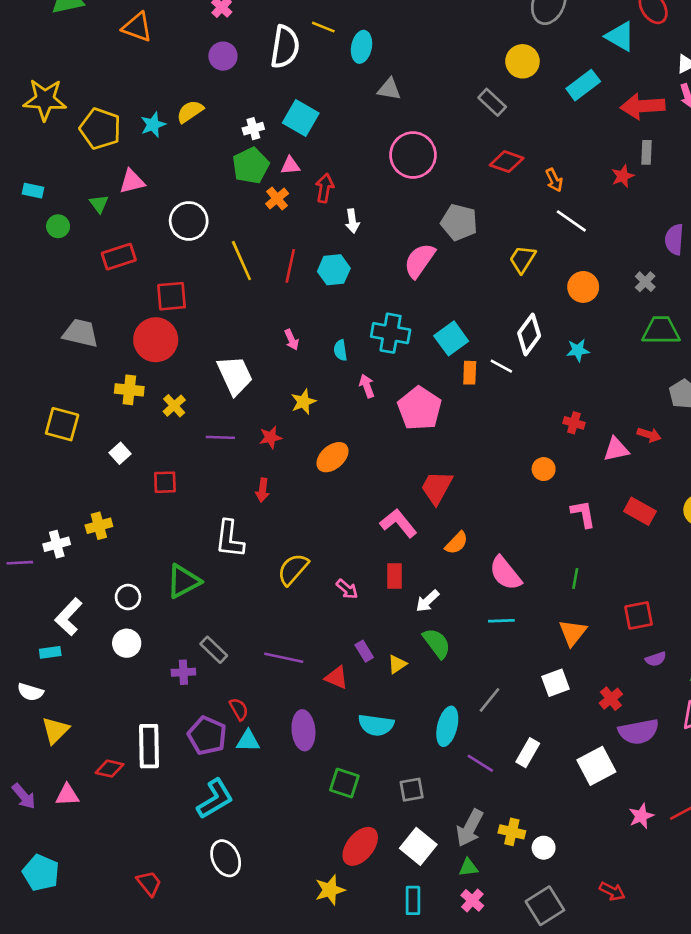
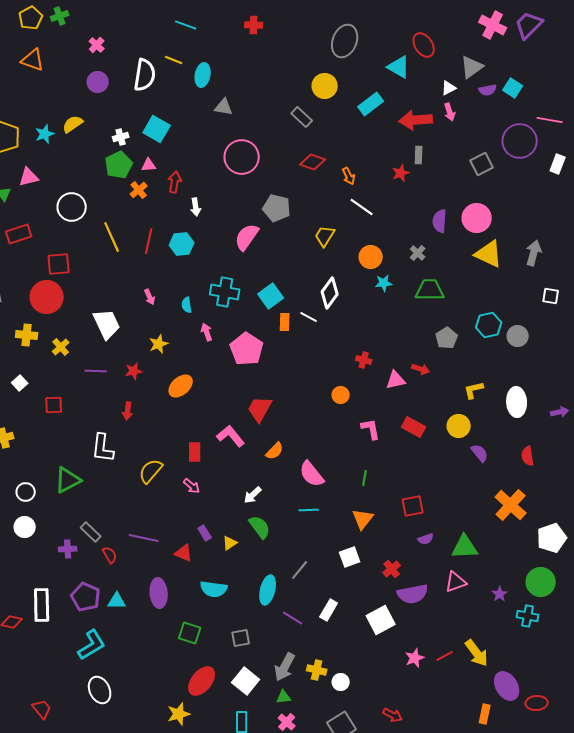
cyan star: (578, 350) -> (384, 283), moved
red rectangle: (395, 576) -> (195, 452), moved
red semicircle: (239, 709) -> (110, 555), moved

